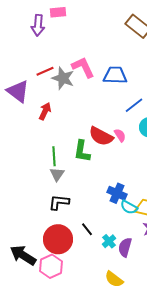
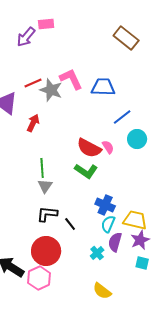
purple arrow: (38, 25) -> (26, 37), turned 35
green L-shape: (82, 151) -> (86, 171), moved, turned -65
cyan semicircle: (129, 207) -> (108, 224), moved, turned 84
black line: (87, 229) -> (70, 224), moved
purple semicircle: (125, 247) -> (115, 242), moved

